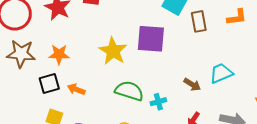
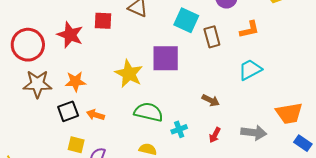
cyan trapezoid: (221, 73) -> (250, 70), moved
cyan cross: (158, 102) -> (179, 129), moved

